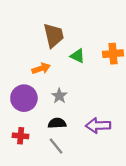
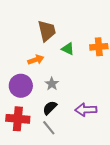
black semicircle: (57, 123) -> (50, 108), turned -42
red cross: (21, 136) -> (18, 119), size x1.6

